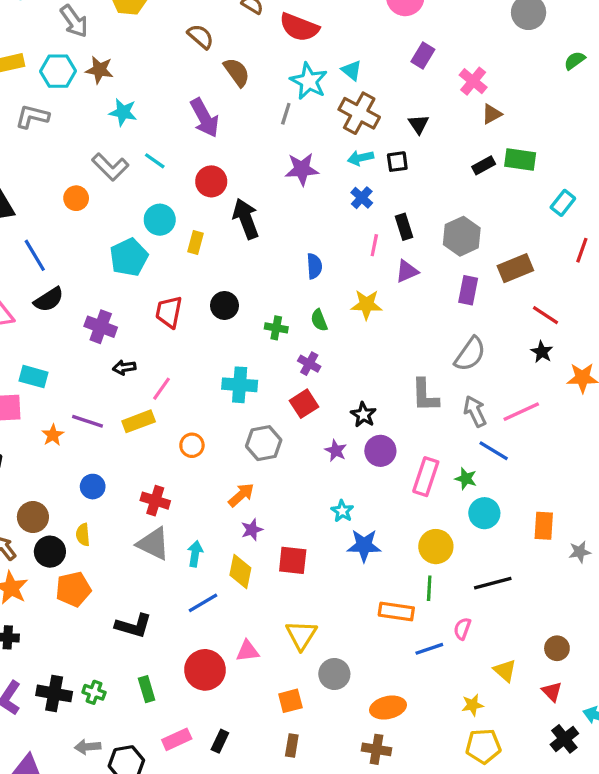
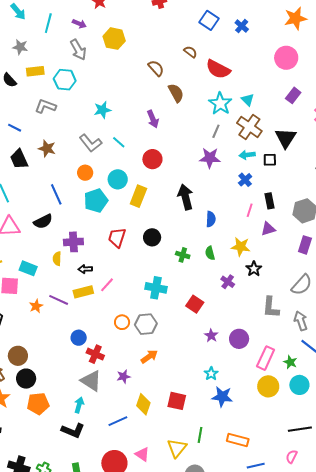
brown star: (99, 70) -> (47, 148), moved
cyan star: (123, 112) -> (102, 110), turned -30
gray line: (286, 114) -> (216, 131), moved
purple arrow: (205, 118) -> (153, 119), size x0.7
black triangle: (419, 124) -> (286, 138), size x1.6
orange circle: (76, 198) -> (85, 173), moved
black arrow: (246, 219) -> (185, 197), moved
yellow rectangle: (196, 243) -> (138, 196), size x1.5
blue line: (35, 255) -> (56, 194), moved
purple cross: (101, 327) -> (73, 242), turned -30
purple cross: (309, 364) -> (228, 282), moved
red square: (304, 404) -> (195, 304), turned -30
black star: (363, 415) -> (254, 269), moved
yellow rectangle: (139, 421) -> (83, 292), moved
gray hexagon: (264, 443) -> (146, 324), moved
blue circle: (93, 487) -> (79, 338), moved
purple star: (252, 530) -> (124, 377), moved
yellow semicircle: (83, 535) -> (57, 259), moved
yellow circle: (436, 547) -> (268, 386), moved
cyan arrow: (195, 554) -> (79, 405), moved
green line: (429, 588) -> (200, 435), moved
pink semicircle: (462, 629) -> (292, 457), moved
pink triangle: (248, 651) -> (142, 454), turned 35

